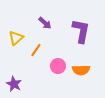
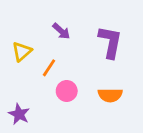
pink circle: (58, 66) -> (67, 91), moved

